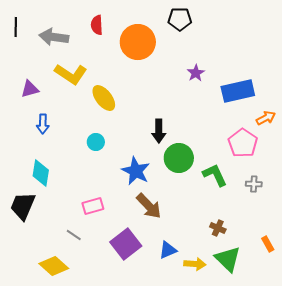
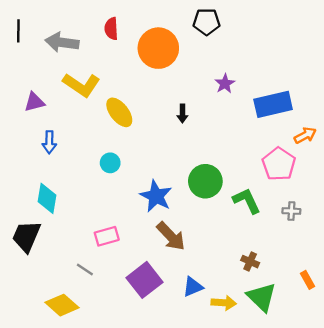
black arrow: (159, 131) -> (182, 114), moved, size x0.7

